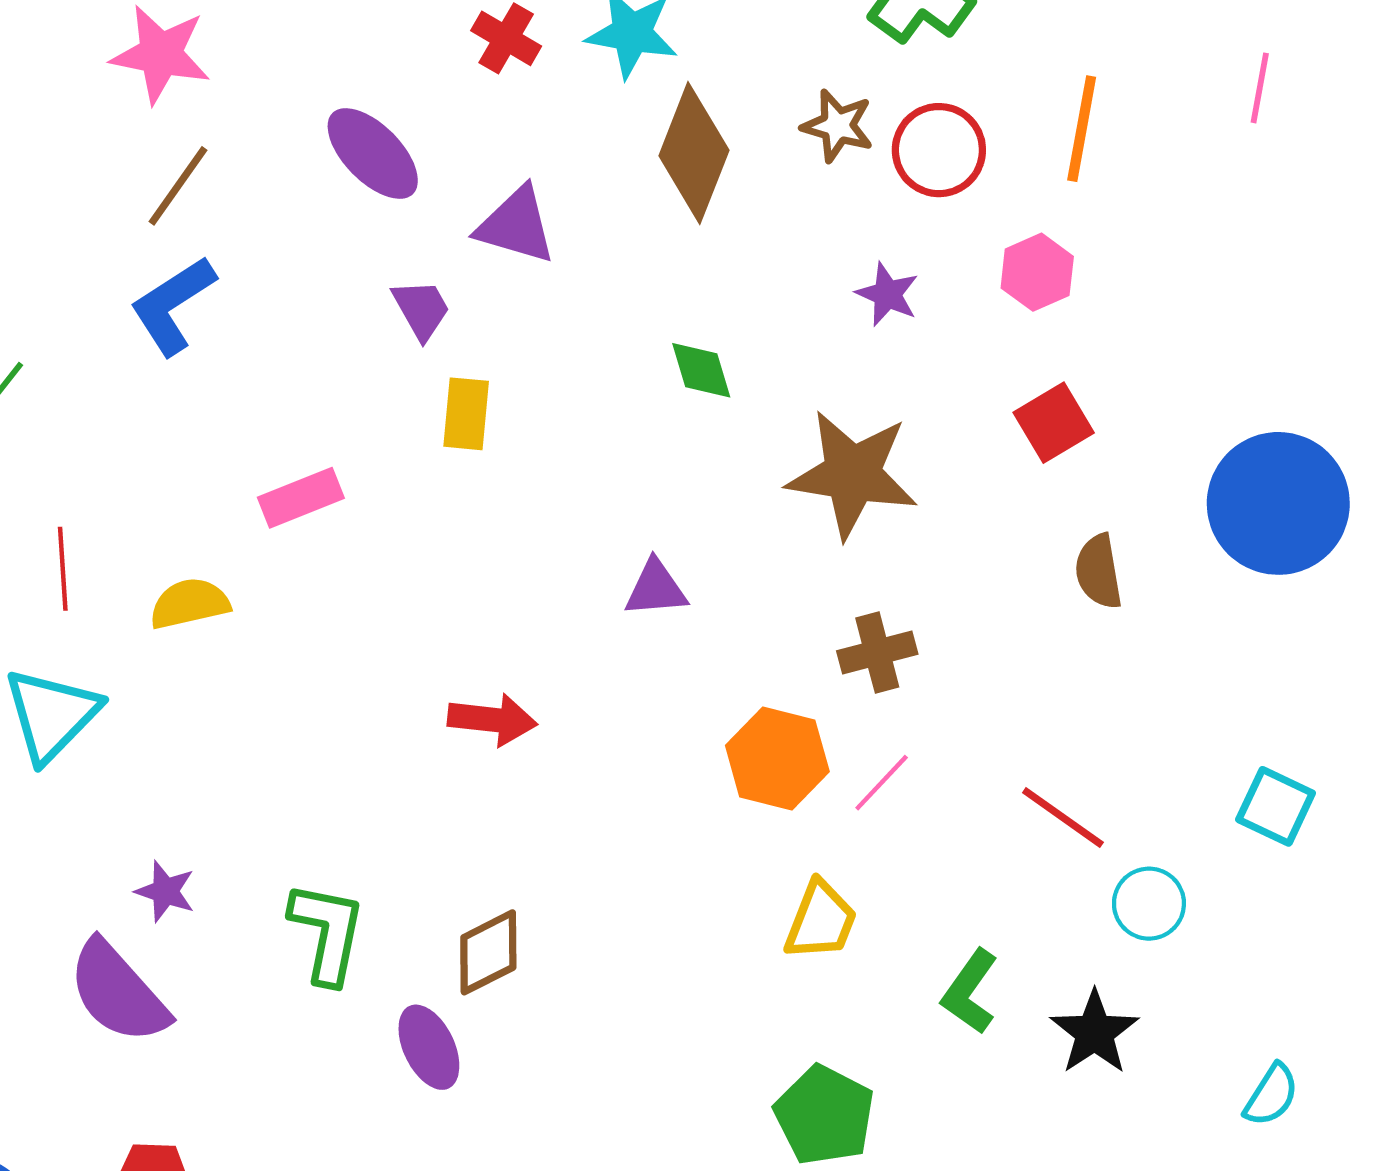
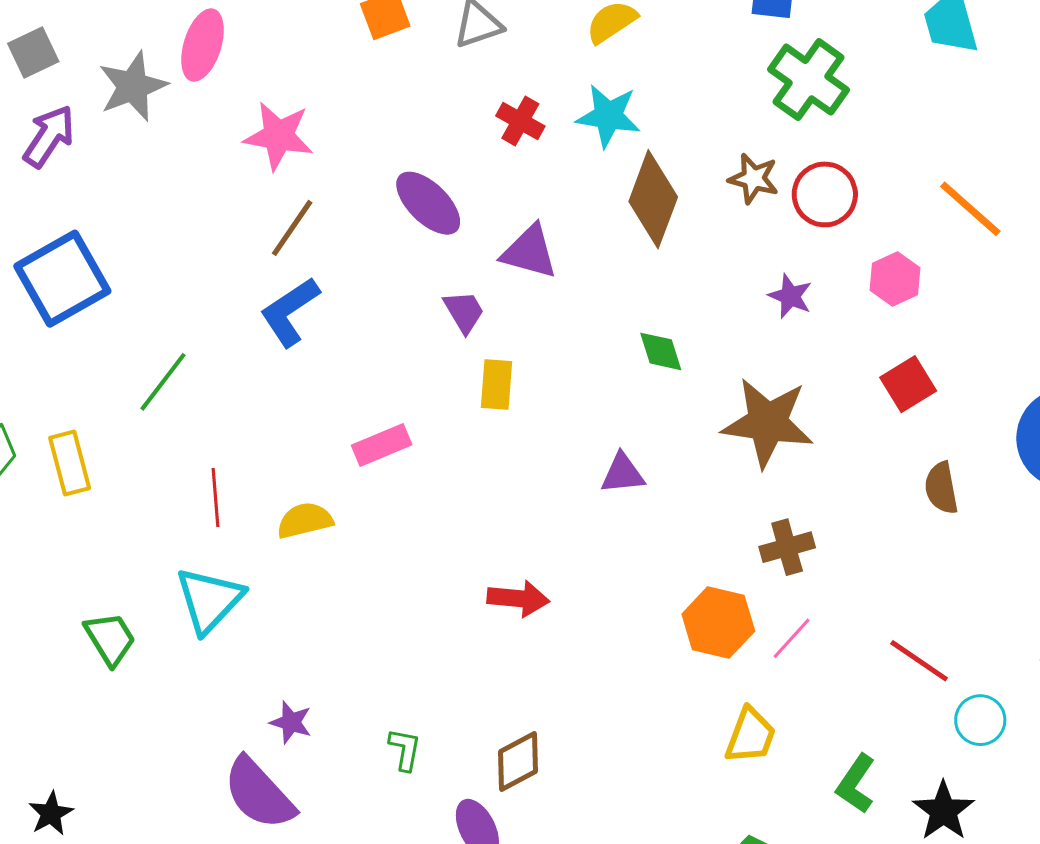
orange line: (1082, 129) -> (970, 209), moved, turned -58
purple triangle: (656, 589) -> (623, 474), moved
green L-shape: (327, 933) -> (405, 749), size x0.6

